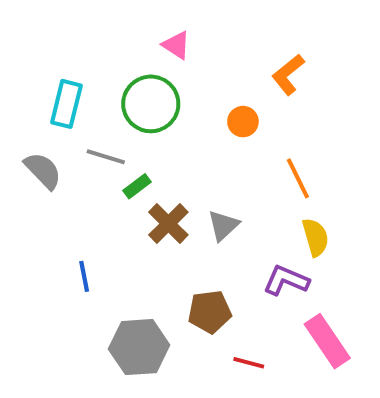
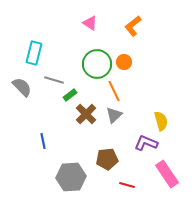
orange L-shape: (288, 74) -> (133, 26), moved
green circle: (151, 104) -> (97, 64), moved
orange line: (298, 178) -> (114, 91), moved

